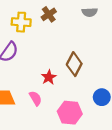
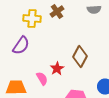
pink semicircle: (36, 98) -> (42, 78), moved

